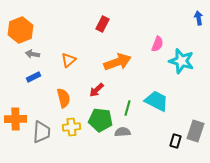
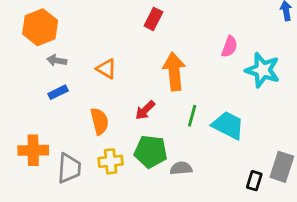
orange triangle: (68, 60) -> (106, 69), turned -49
orange arrow: (117, 62) -> (174, 71), turned -76
green line: (127, 108) -> (192, 116), moved

